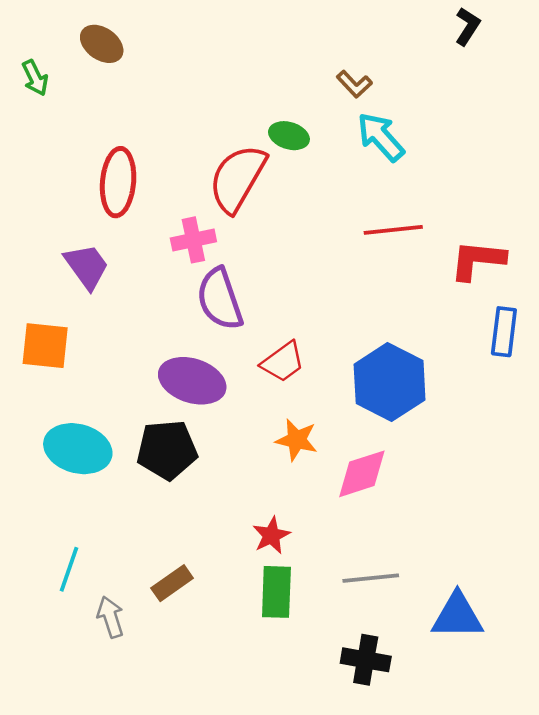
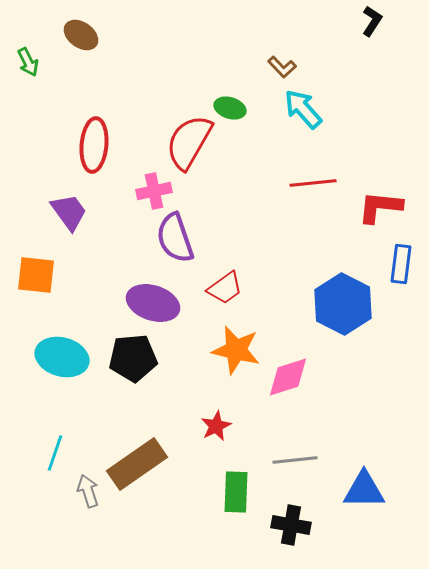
blue hexagon: (390, 382) -> (343, 304), moved
orange star: (297, 440) -> (236, 350), size x1.4
brown rectangle: (172, 583) -> (137, 464), size x1.8
green rectangle: (276, 592) -> (236, 492), moved

